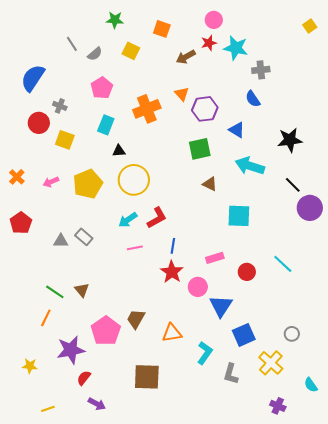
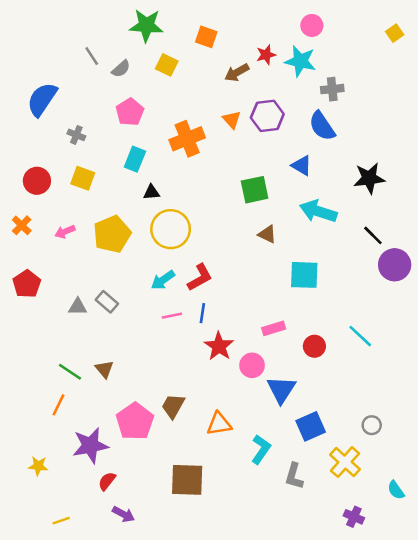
green star: (115, 20) -> (146, 25), size x1.5
pink circle: (214, 20) -> (312, 25), moved
blue semicircle: (253, 99) -> (322, 126), size x1.4
purple hexagon: (205, 109) -> (267, 116), moved
red circle: (39, 123) -> (37, 181), moved
blue line: (173, 246) -> (202, 313), moved

